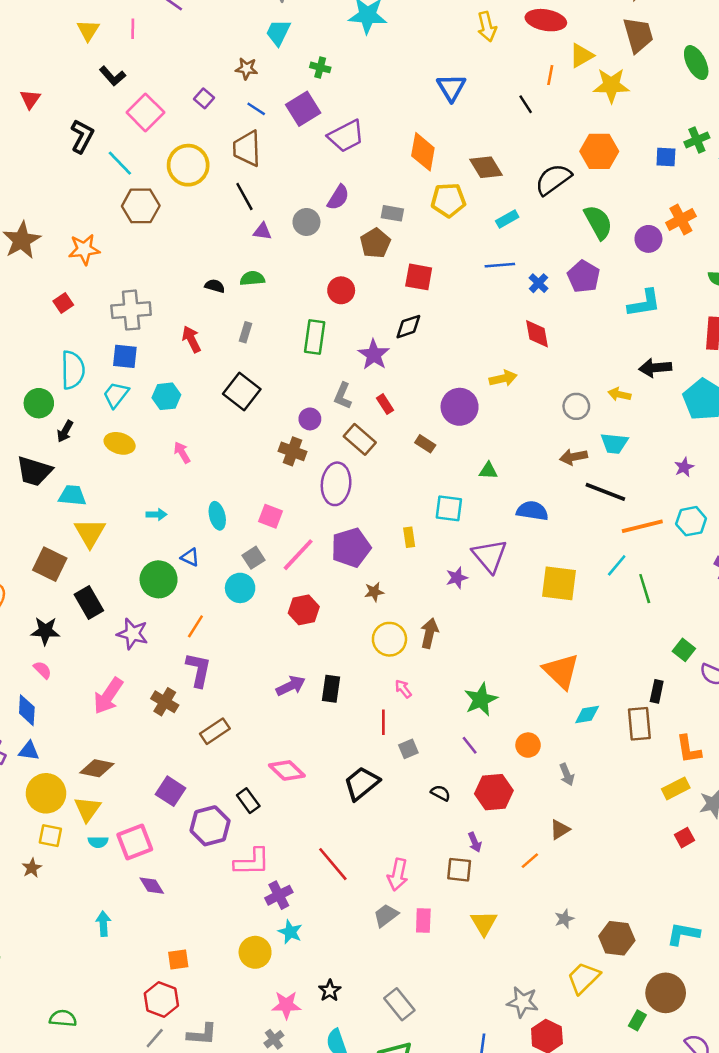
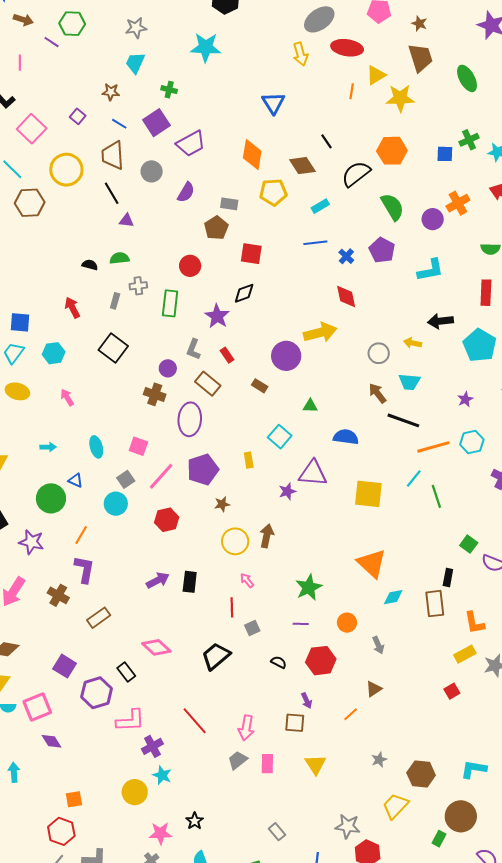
black line: (526, 104) -> (327, 141), moved
gray circle: (306, 222) -> (152, 171), moved
gray cross: (131, 310) -> (138, 286), moved, size x0.6
yellow arrow: (503, 378) -> (320, 332), size x1.5
brown arrow: (574, 457) -> (377, 393), turned 65
cyan square: (449, 508) -> (280, 437), turned 35
purple triangle: (490, 556) -> (313, 473), turned -44
purple line: (470, 745) -> (301, 624), turned -49
red square: (684, 838) -> (452, 691), moved
gray rectangle: (399, 1004) -> (277, 832), moved, size x0.7

